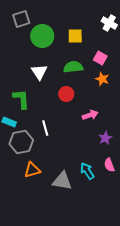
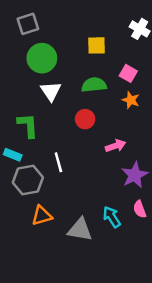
green circle: (42, 36) -> (42, 58), moved
purple star: (105, 138) -> (135, 175), size x1.5

